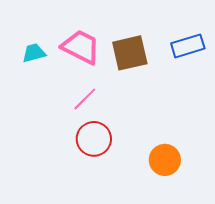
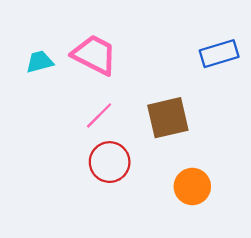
brown square: (130, 53) -> (168, 118), moved

